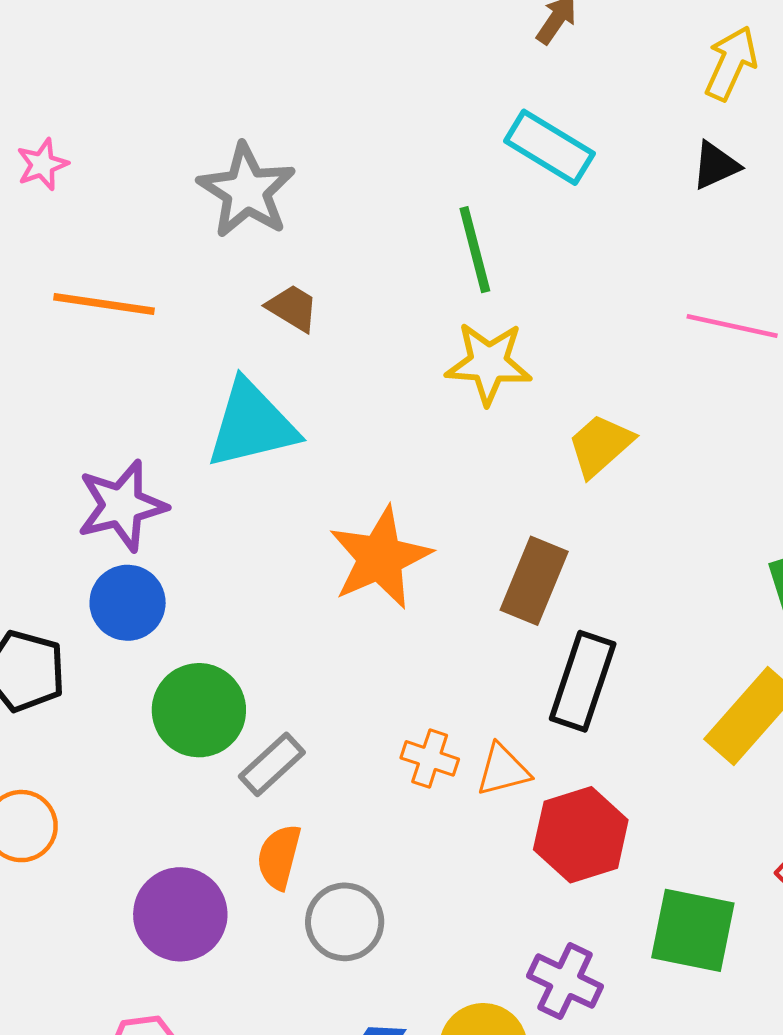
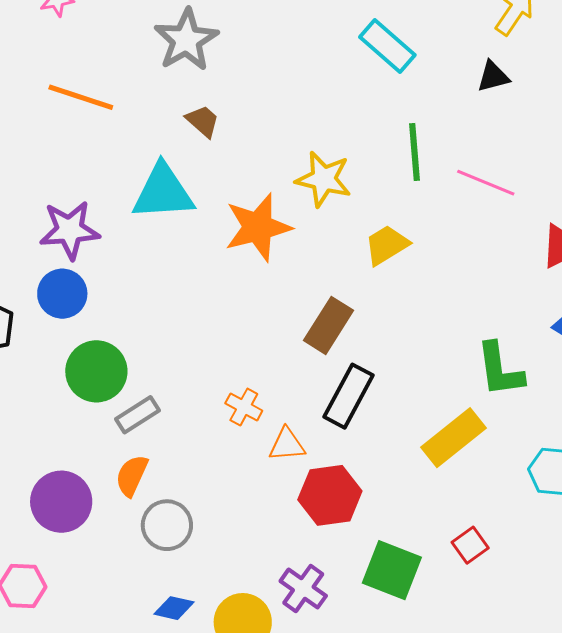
green line: (475, 250) -> (414, 152), moved
orange star: (380, 558) -> (258, 227), moved
orange cross: (430, 758) -> (244, 407), moved

